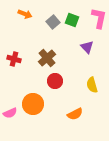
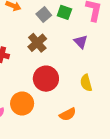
brown cross: (47, 58) -> (37, 43), moved
red circle: (55, 81) -> (46, 79), size x1.5

